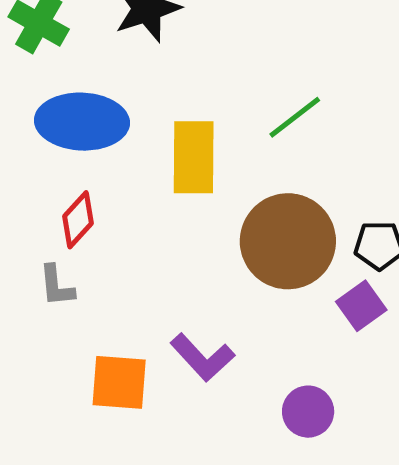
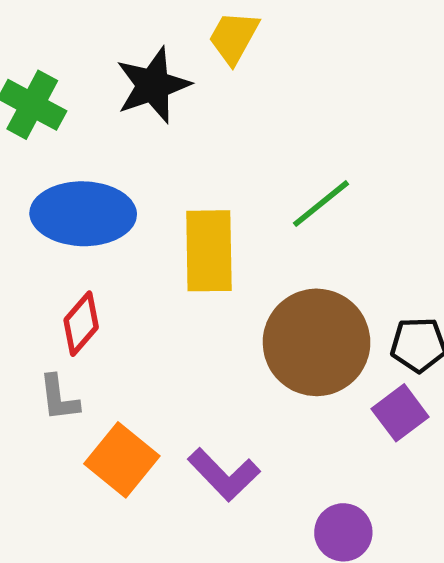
orange square: (119, 382) -> (122, 460), moved, turned 36

